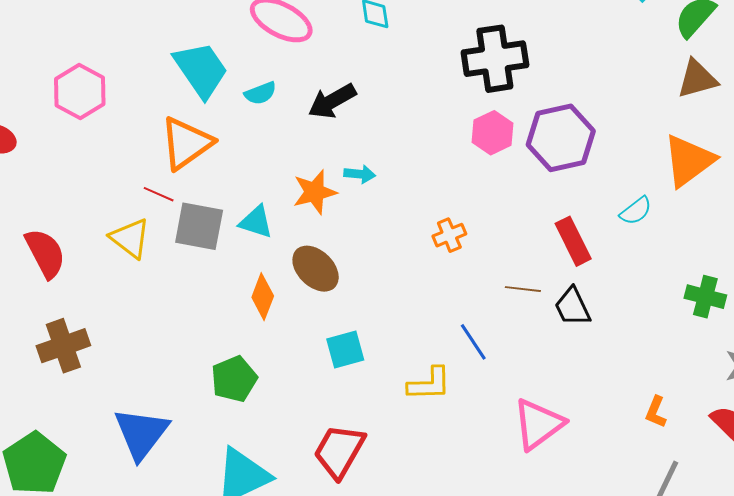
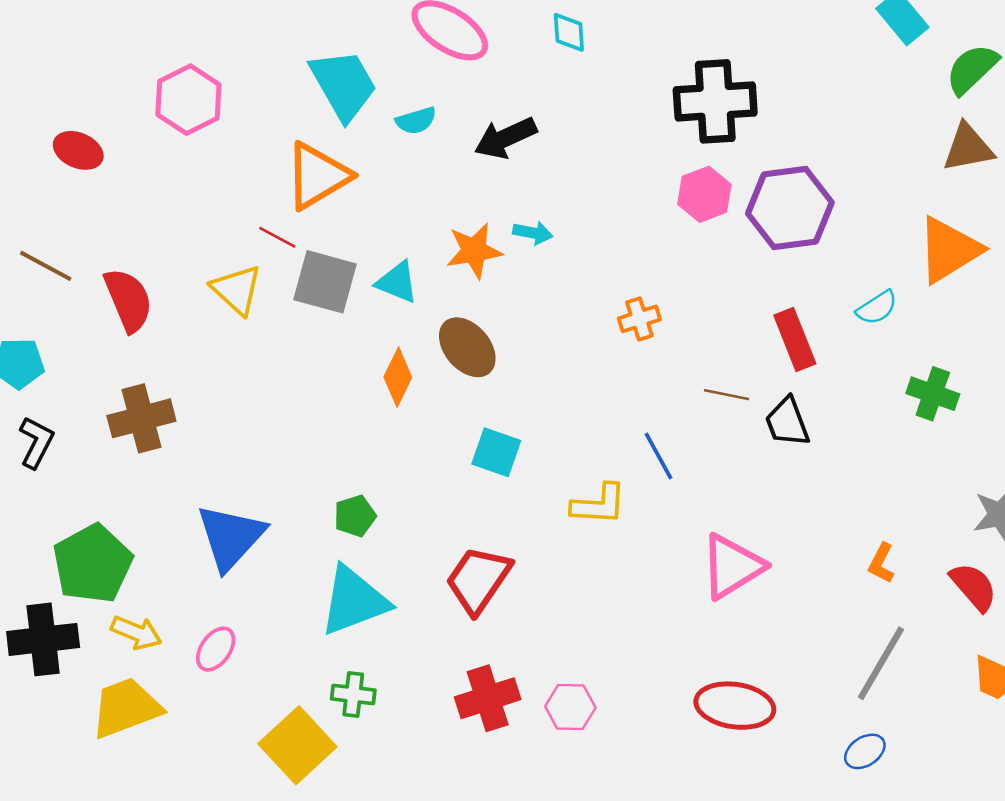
green cross: (705, 297) -> (933, 394), moved
cyan square: (345, 349) -> (496, 452), turned 30
green pentagon: (234, 379) -> (355, 516), moved, size x0.7

